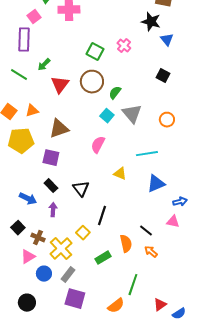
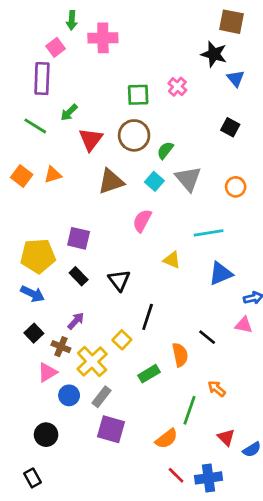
green square: (95, 52) -> (138, 95), turned -30
brown triangle: (59, 129) -> (111, 181), moved
yellow pentagon: (21, 141) -> (38, 256), moved
blue arrow: (28, 199) -> (32, 294), moved
purple arrow: (53, 210) -> (76, 321), moved, turned 40
orange arrow: (151, 252) -> (217, 389), moved
red triangle: (160, 305) -> (226, 437), turned -40

